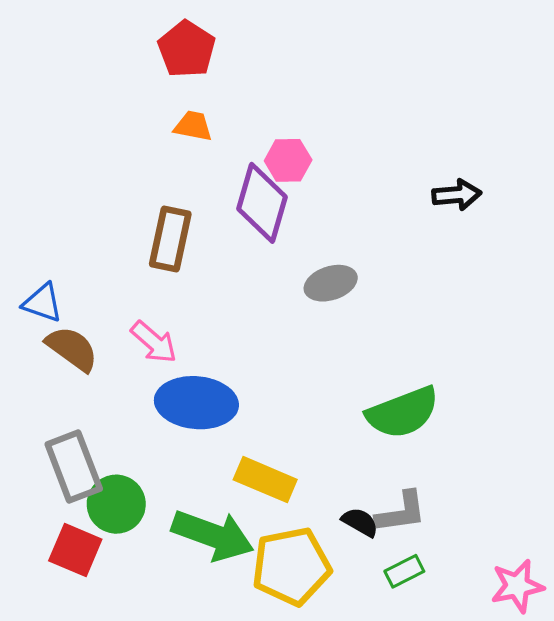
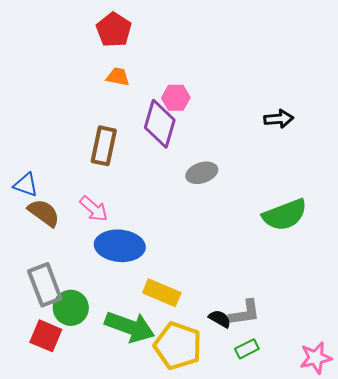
green semicircle: (403, 412) -> (285, 215), moved
yellow pentagon: (291, 566) -> (178, 346), turned 30

